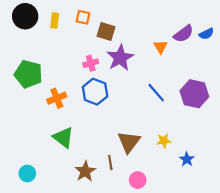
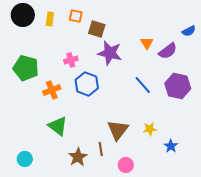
purple semicircle: (183, 34) -> (168, 51), moved
purple star: (120, 58) -> (110, 53), turned -30
pink cross: (91, 63) -> (71, 60), moved

